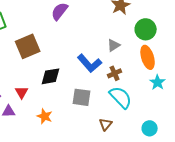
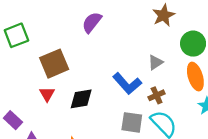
red triangle: (22, 92) -> (47, 94), moved
gray square: (82, 97) -> (132, 122), moved

